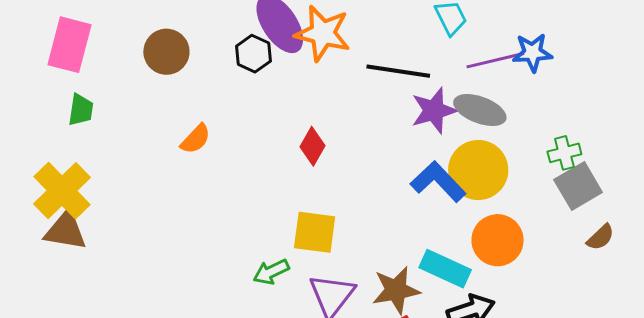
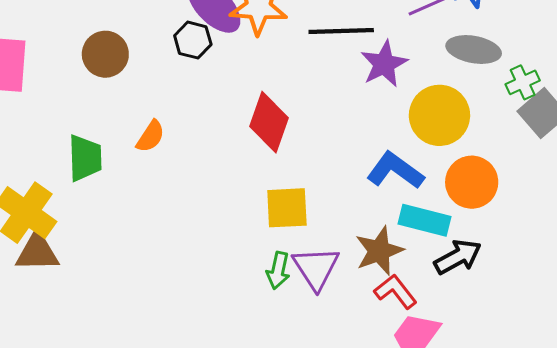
green trapezoid: (81, 110) -> (85, 158), moved, size x1.4
gray ellipse: (480, 110) -> (474, 49), moved
red diamond: (312, 146) -> (269, 122), size x1.5
blue L-shape: (438, 182) -> (395, 171), moved
green arrow: (271, 272) -> (278, 270), moved, turned -42

